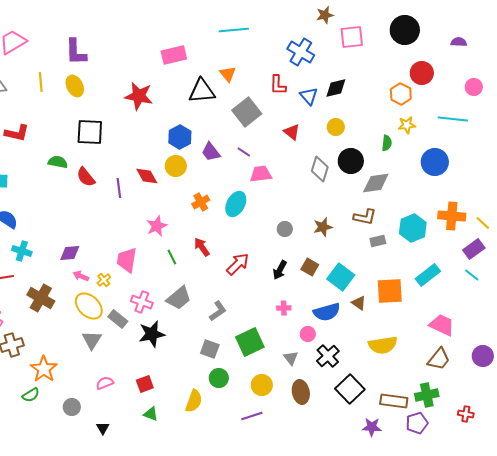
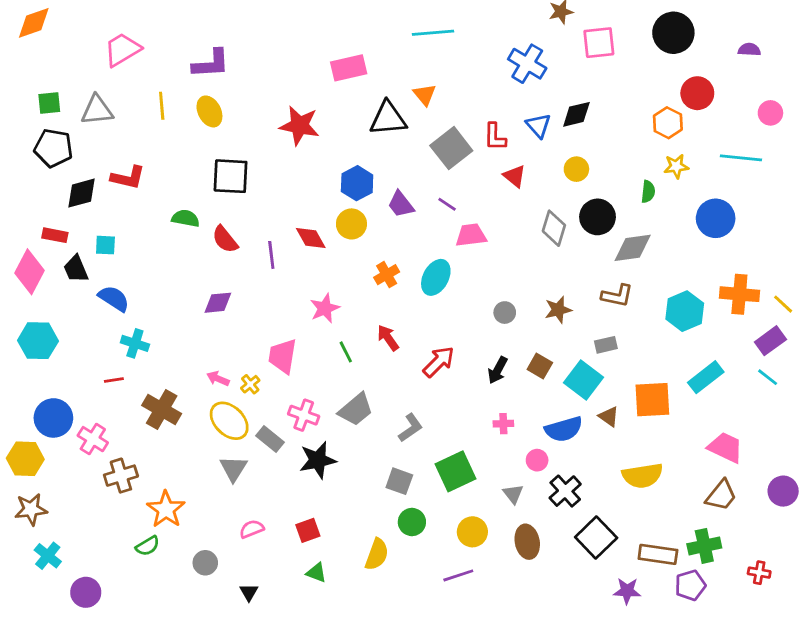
purple L-shape: (76, 52) -> (211, 64), turned -92
red L-shape: (278, 85) -> (495, 137), moved
gray rectangle: (378, 241) -> (606, 345), moved
purple diamond: (70, 253) -> (218, 303), moved

